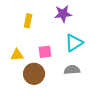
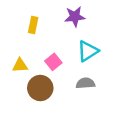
pink square: (45, 52) -> (53, 62), turned -32

